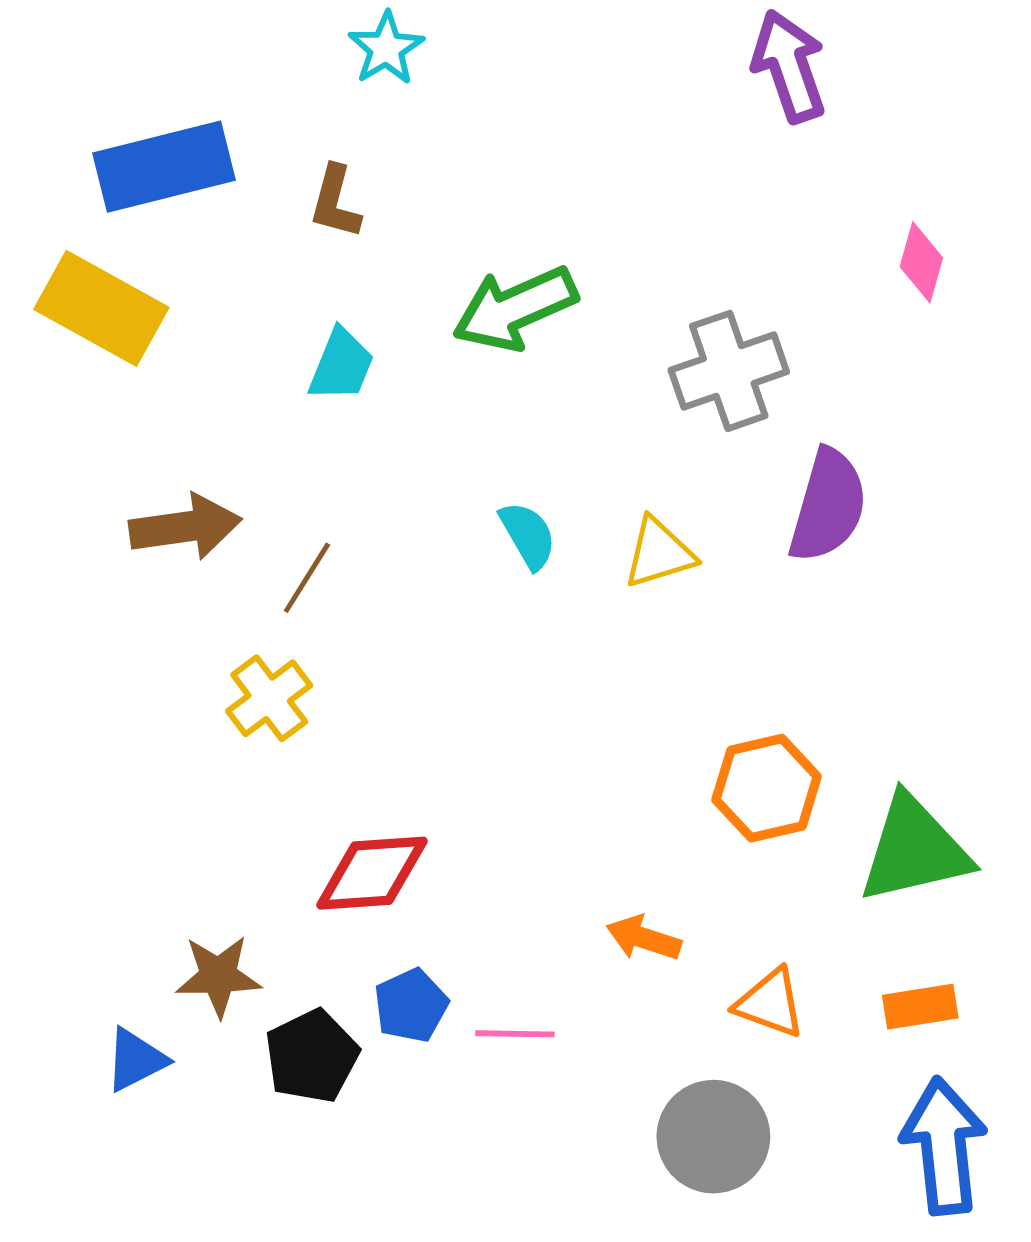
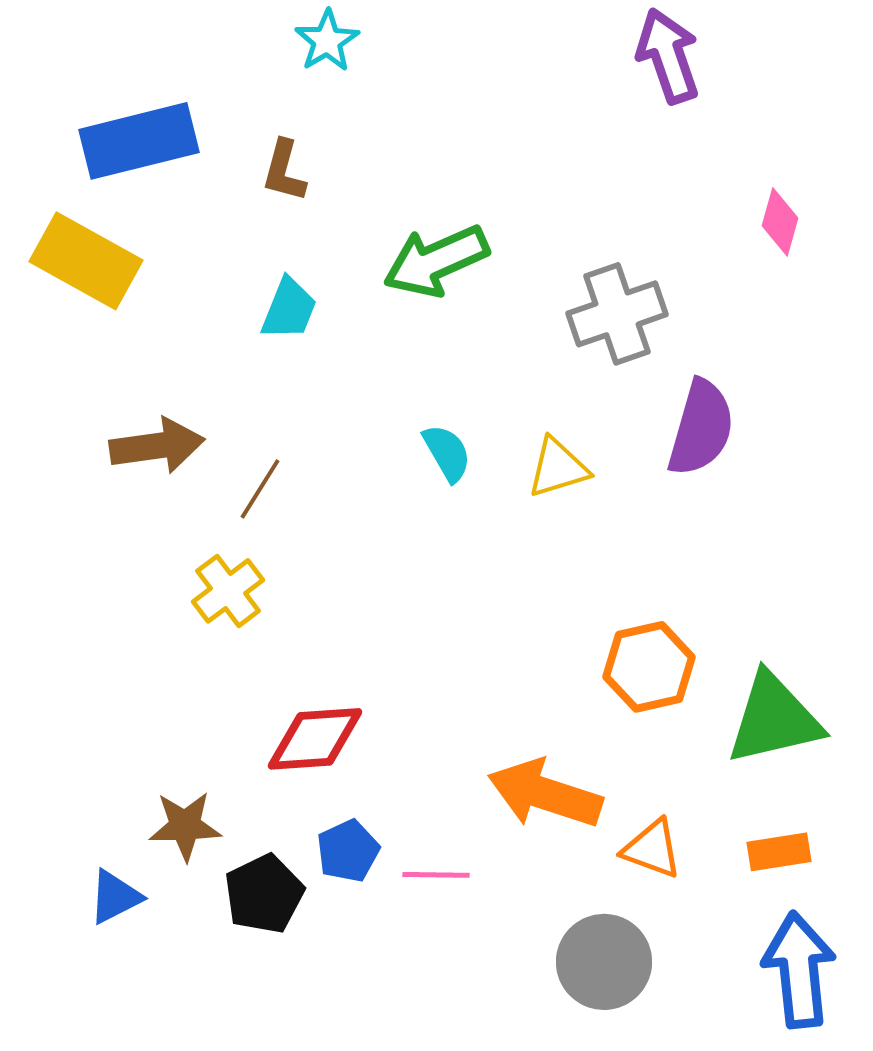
orange arrow: (644, 938) -> (545, 794), size x1.8

